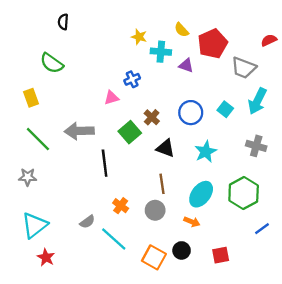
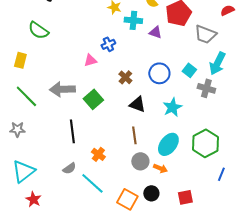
yellow rectangle: (31, 98) -> (20, 60), turned 35
green square: (130, 132) -> (93, 99), moved
gray cross: (256, 146) -> (206, 88), moved
black line: (105, 163) -> (72, 131), moved
gray circle: (155, 210) -> (140, 161), moved
blue line: (262, 229) -> (221, 174), turned -32

